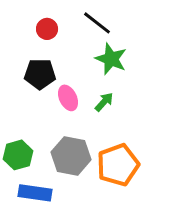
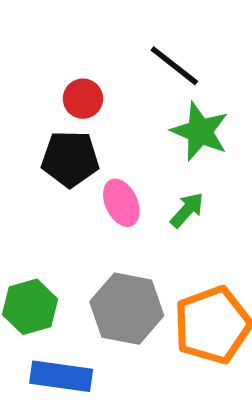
red circle: (47, 29) -> (83, 99), moved

